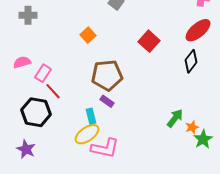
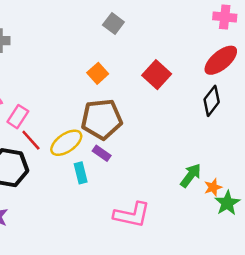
orange square: (88, 35) -> (98, 73), moved
yellow ellipse: (87, 134) -> (66, 143), moved
pink L-shape: (105, 148) -> (132, 215), moved

